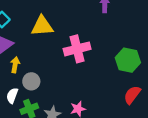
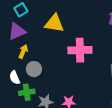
white semicircle: (12, 96) -> (15, 78), turned -56

